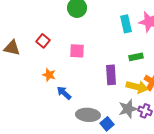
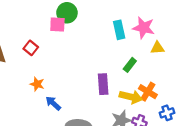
pink square: (77, 51) -> (57, 24), moved
green rectangle: (136, 57) -> (130, 65), turned -40

